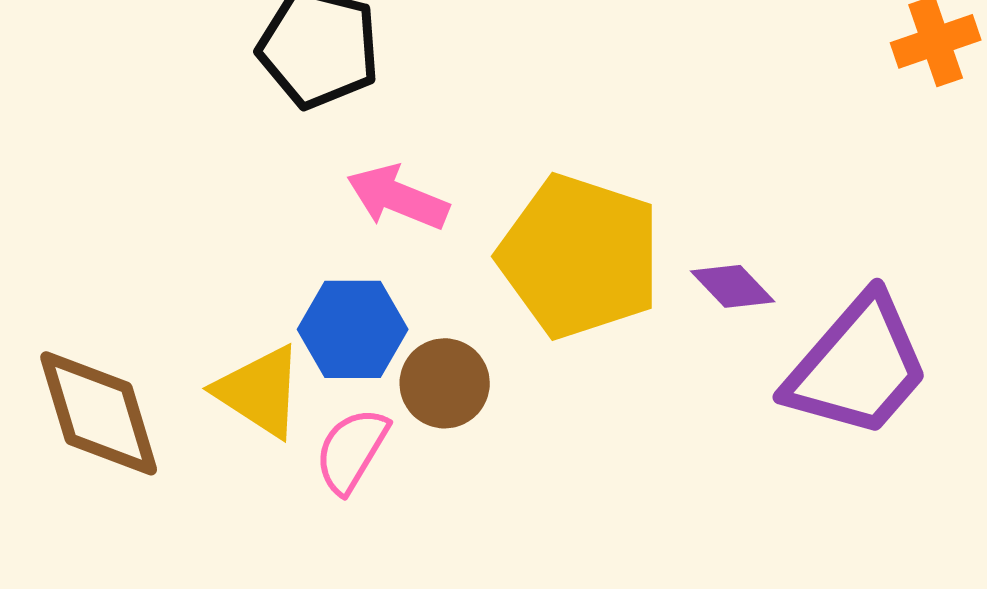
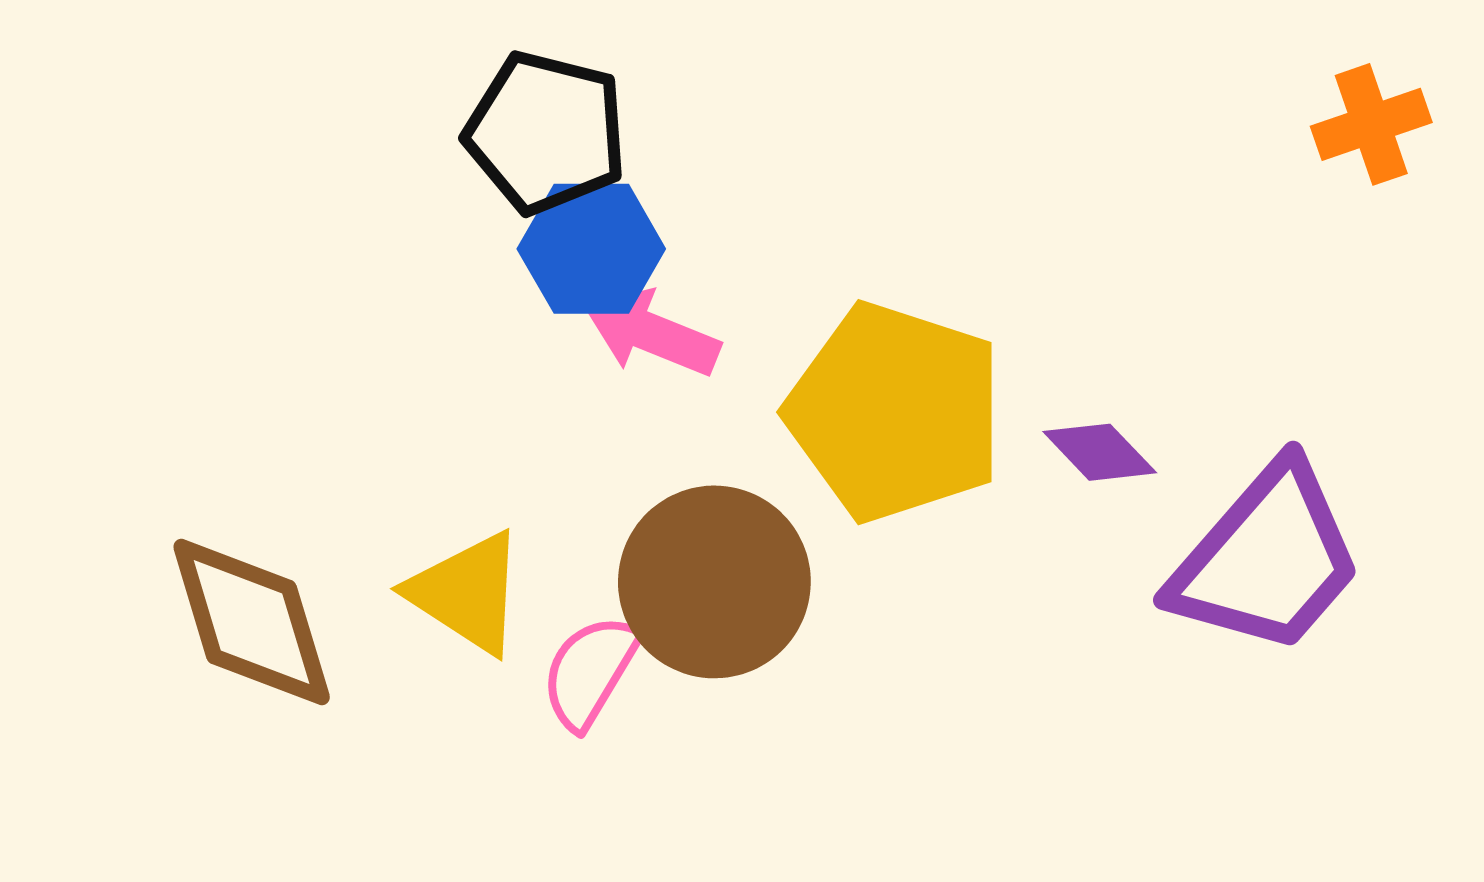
blue hexagon: (353, 329) -> (591, 249), moved
brown circle: (445, 383) -> (714, 582), size x1.6

